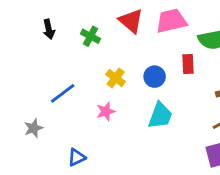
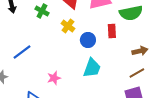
yellow cross: (116, 78) -> (68, 26), moved
pink star: (106, 111) -> (54, 78), moved

